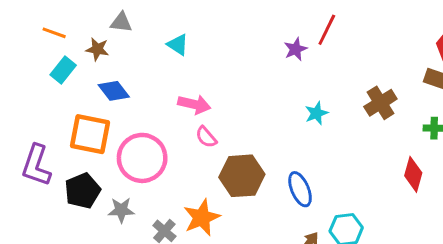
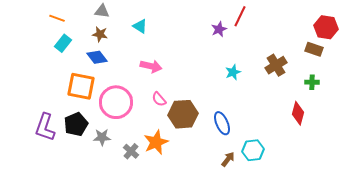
brown star: (97, 49) -> (100, 34), moved
pink semicircle: (206, 137) -> (159, 99), moved
purple L-shape: (36, 165) -> (45, 127), moved

